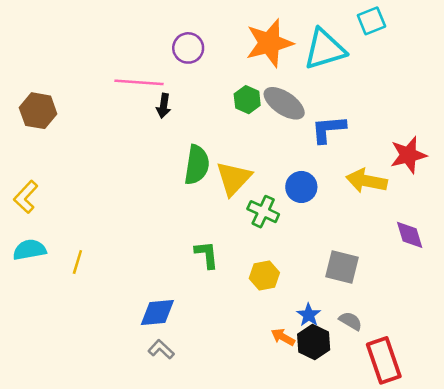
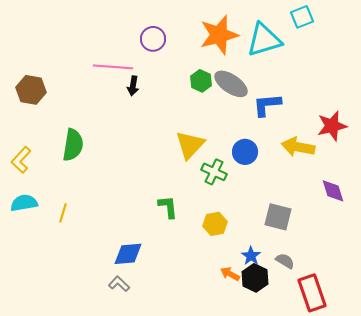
green semicircle: (197, 165) -> (73, 145), moved
gray L-shape: (161, 349) -> (119, 284), moved

